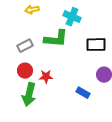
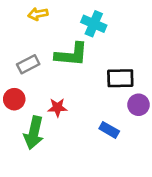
black rectangle: (96, 45) -> (120, 78), moved
red circle: (25, 71) -> (14, 99), moved

